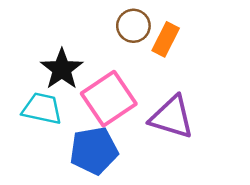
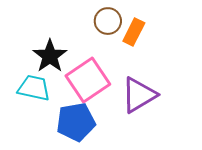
purple triangle: (172, 117) -> (139, 95), turned -48

